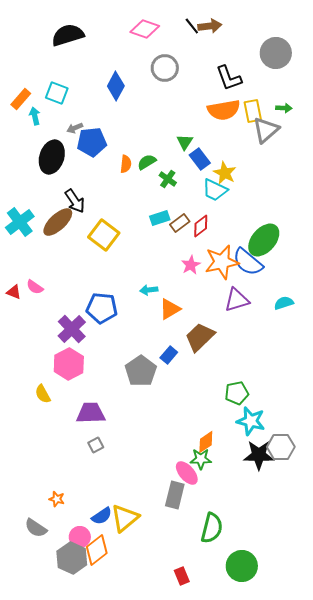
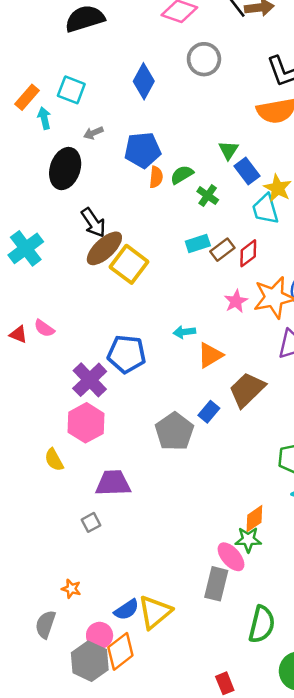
blue pentagon: (92, 142) -> (143, 150), moved
cyan trapezoid: (215, 190) -> (265, 209), turned 48
brown ellipse: (58, 222) -> (104, 248), moved
gray square: (96, 445) -> (91, 522), moved
gray semicircle: (36, 528) -> (45, 624), turned 75

